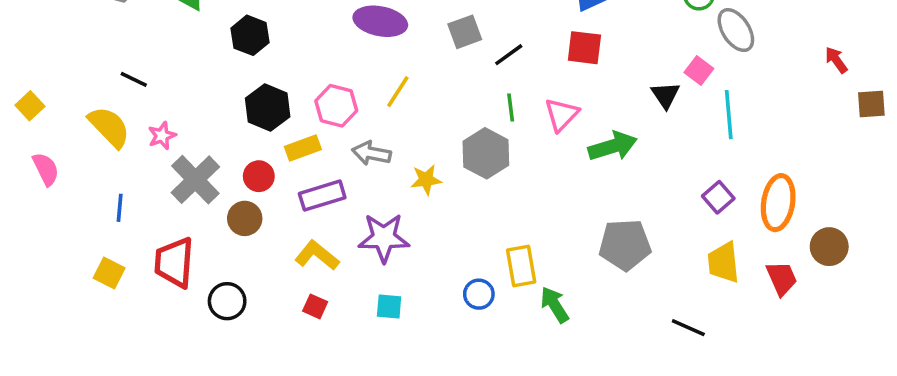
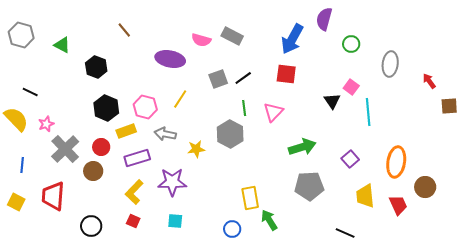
gray ellipse: (736, 30) -> (390, 64), moved, turned 40
gray square: (465, 32) -> (218, 79), moved
green arrow: (613, 146) -> (302, 147), moved
purple square: (718, 197) -> (350, 159), moved
yellow L-shape: (317, 255) -> (134, 192), turned -85
blue circle: (479, 294) -> (232, 229), moved
black circle: (227, 301) -> (91, 226), moved

